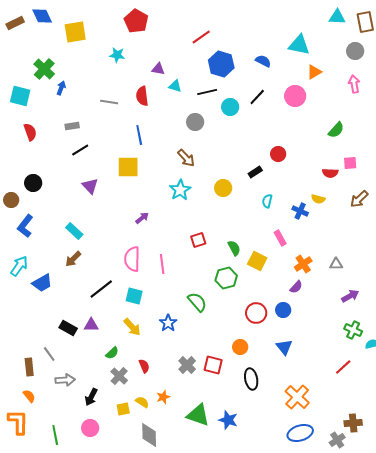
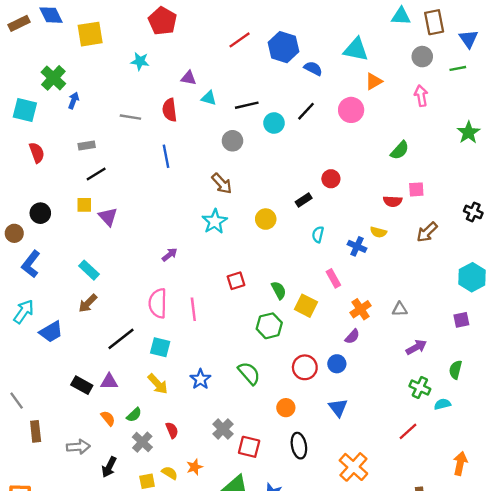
blue hexagon: (221, 64) -> (283, 47), moved
yellow square: (128, 167) -> (84, 205), moved, size x0.6
green semicircle: (197, 302) -> (249, 373), moved
gray line: (49, 354) -> (17, 401), moved
red square: (213, 365) -> (249, 447), moved
orange semicircle: (29, 396) -> (108, 418), moved

